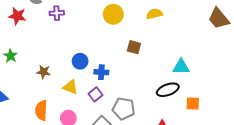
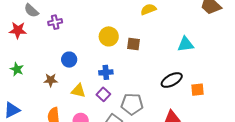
yellow circle: (113, 14) -> (109, 36), moved
blue circle: (80, 61) -> (69, 60), moved
cyan triangle: (181, 67) -> (186, 44), moved

